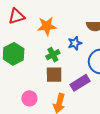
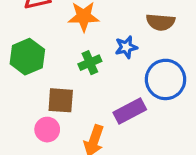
brown square: (54, 75) -> (61, 100), moved

